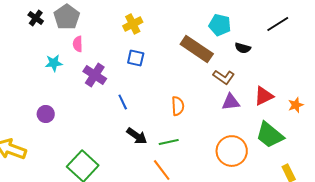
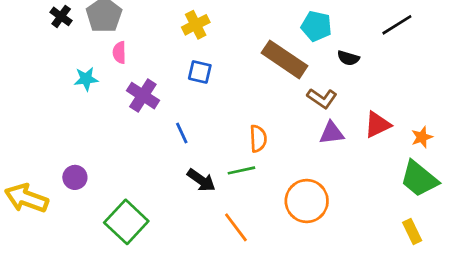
purple circle: (46, 114) -> (75, 177), moved
green trapezoid: (270, 135) -> (419, 179), moved
green line: (169, 142) -> (241, 170), moved
orange circle: (232, 151) -> (307, 201), moved

